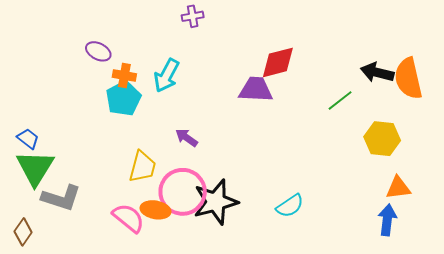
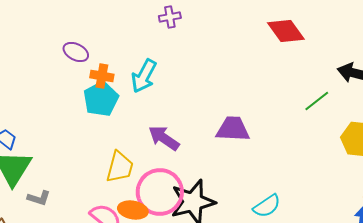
red diamond: (278, 62) -> (286, 31), moved, turned 69
purple trapezoid: (256, 90) -> (233, 129), moved
purple arrow: (187, 138) -> (164, 138), size x1.4
gray L-shape: (61, 198) -> (39, 198), size x0.6

